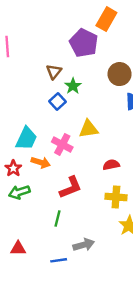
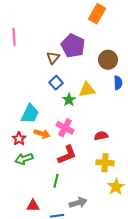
purple pentagon: (84, 43) -> (73, 46), moved
green star: (73, 86) -> (69, 100), moved
yellow triangle: (88, 129) -> (87, 90), moved
pink cross: (62, 144) -> (65, 128), moved
red triangle: (18, 248) -> (33, 206), moved

